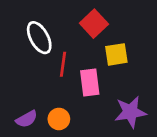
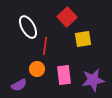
pink rectangle: (90, 83) -> (64, 75), moved
orange circle: (59, 119) -> (37, 69), moved

